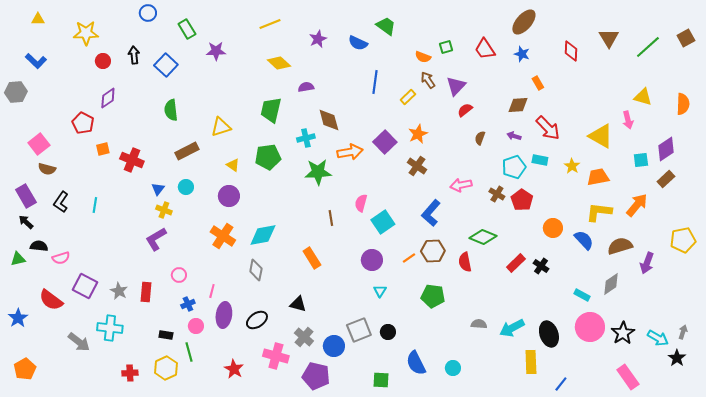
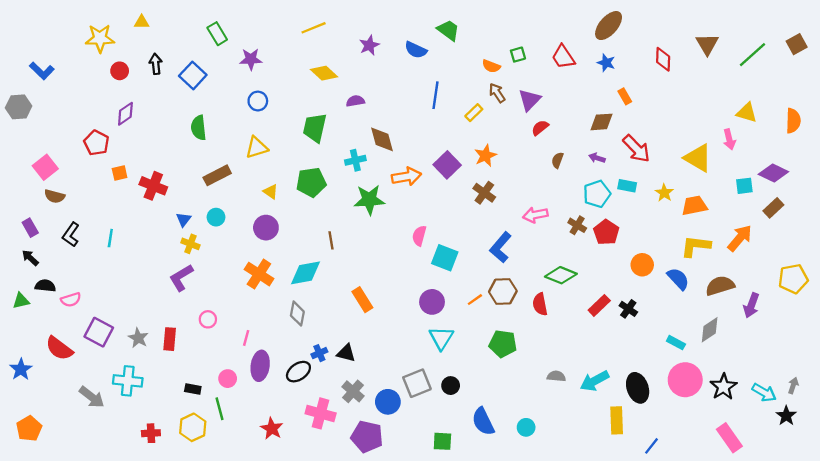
blue circle: (148, 13) -> (258, 101), moved
yellow triangle: (38, 19) -> (142, 22), moved
purple diamond: (666, 149) -> (773, 173), turned 60
purple rectangle: (26, 196) -> (30, 228), size x0.7
brown line: (331, 218) -> (331, 240), moved
cyan square: (383, 222) -> (445, 258), turned -35
cyan triangle: (380, 291) -> (441, 338), size x1.6
blue cross: (188, 304) -> (319, 353), moved

